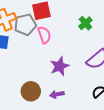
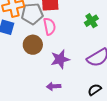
brown circle: (31, 91) -> (33, 45), moved

